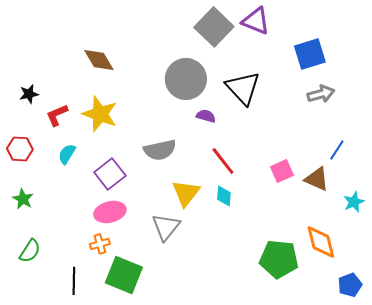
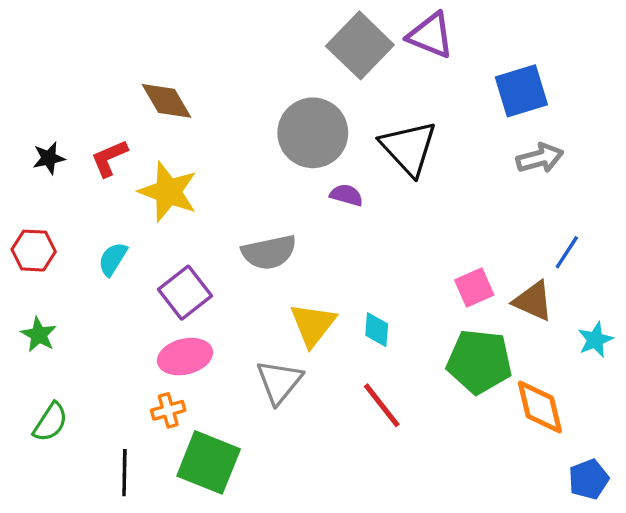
red L-shape: (57, 115) -> (109, 158), moved
red line: (223, 161) -> (382, 405), moved
green pentagon: (279, 259) -> (479, 362), moved

